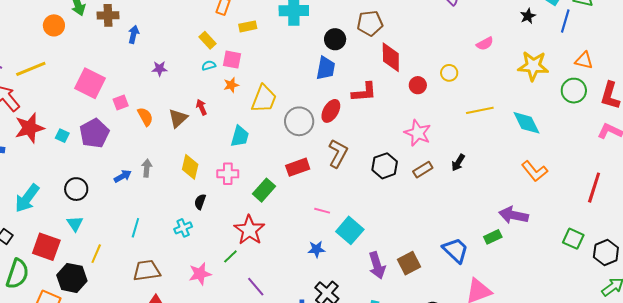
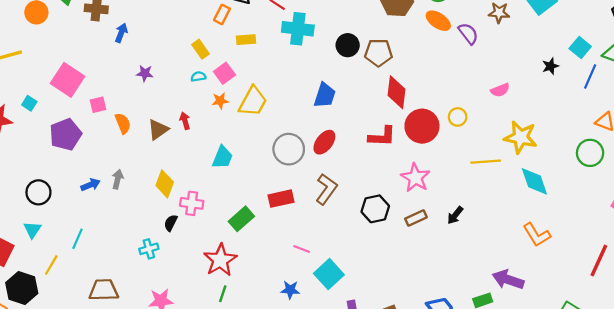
black circle: (335, 39) -> (348, 45), moved
pink square: (232, 60) -> (224, 73), turned 36
yellow star: (533, 66) -> (521, 137), moved
red circle: (418, 85) -> (422, 126), size x1.8
red L-shape: (364, 92) -> (382, 136), moved
yellow trapezoid: (264, 99) -> (253, 102), moved
cyan square: (62, 136) -> (29, 103), moved
pink cross: (228, 174) -> (192, 203), moved
cyan line: (135, 228) -> (78, 239), moved
green line: (230, 256) -> (223, 294), moved, turned -35

